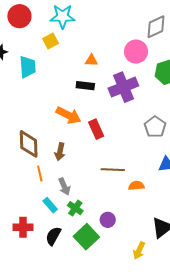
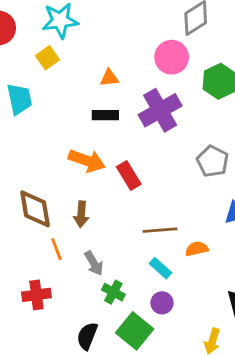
cyan rectangle: (50, 205) -> (160, 268), moved
red cross: (23, 227) -> (36, 295), moved

